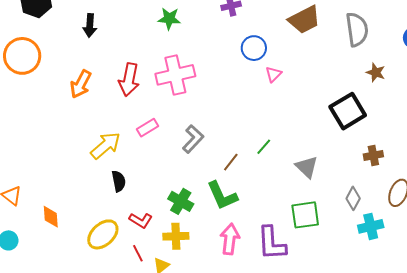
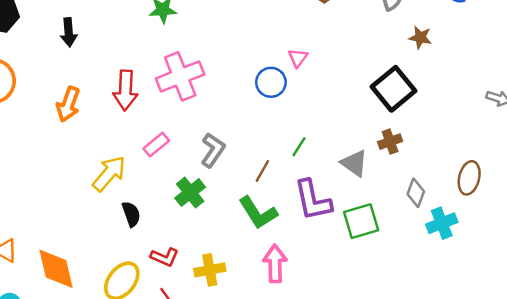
blue circle: (254, 48) -> (271, 82), moved
brown cross: (373, 155) -> (390, 142), moved
green cross: (181, 201) -> (190, 193), moved, turned 30
orange diamond: (51, 217) -> (56, 269), size x1.6
purple L-shape: (272, 243) -> (313, 200), moved

